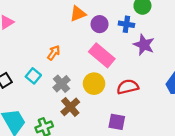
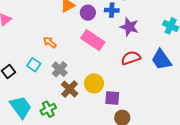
orange arrow: (54, 53) -> (50, 42), turned -80
yellow circle: (94, 84) -> (94, 83), moved
red semicircle: (128, 87) -> (131, 58), moved

